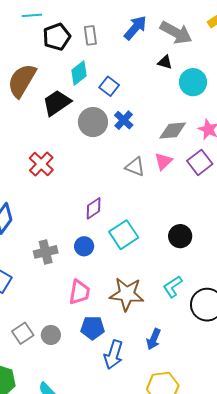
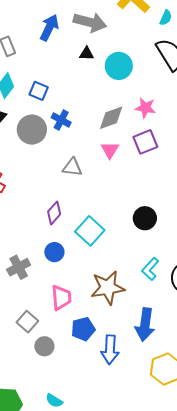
purple square: (200, 162) -> (145, 142), turned 30
gray triangle: (135, 167) -> (72, 167), moved
gray square: (23, 333) -> (27, 322), moved
blue arrow: (154, 339) -> (145, 325), size x1.5

